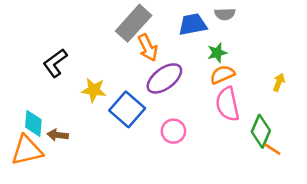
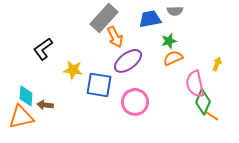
pink semicircle: (227, 104) -> (195, 84), moved
blue square: (127, 109) -> (99, 85), turned -32
pink circle: (173, 131) -> (135, 102), size x1.4

